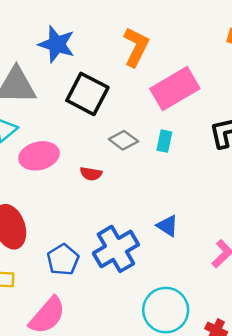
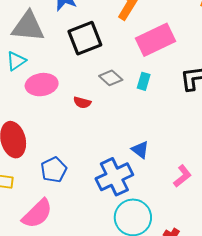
black square: (87, 94) -> (85, 38), turned 36
blue cross: (116, 249) -> (114, 177), moved

